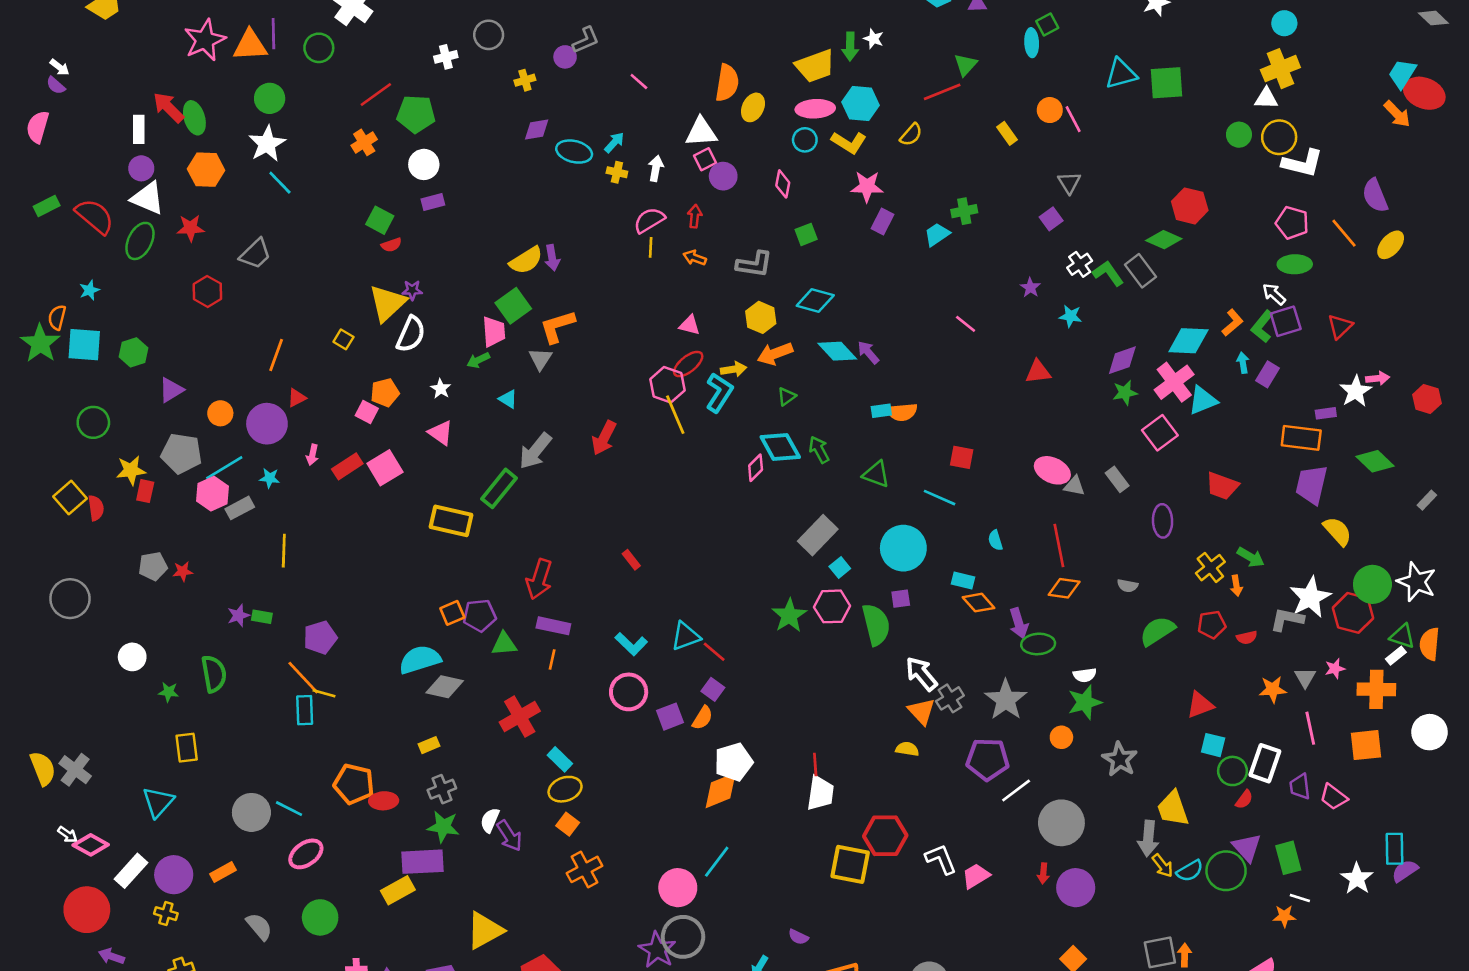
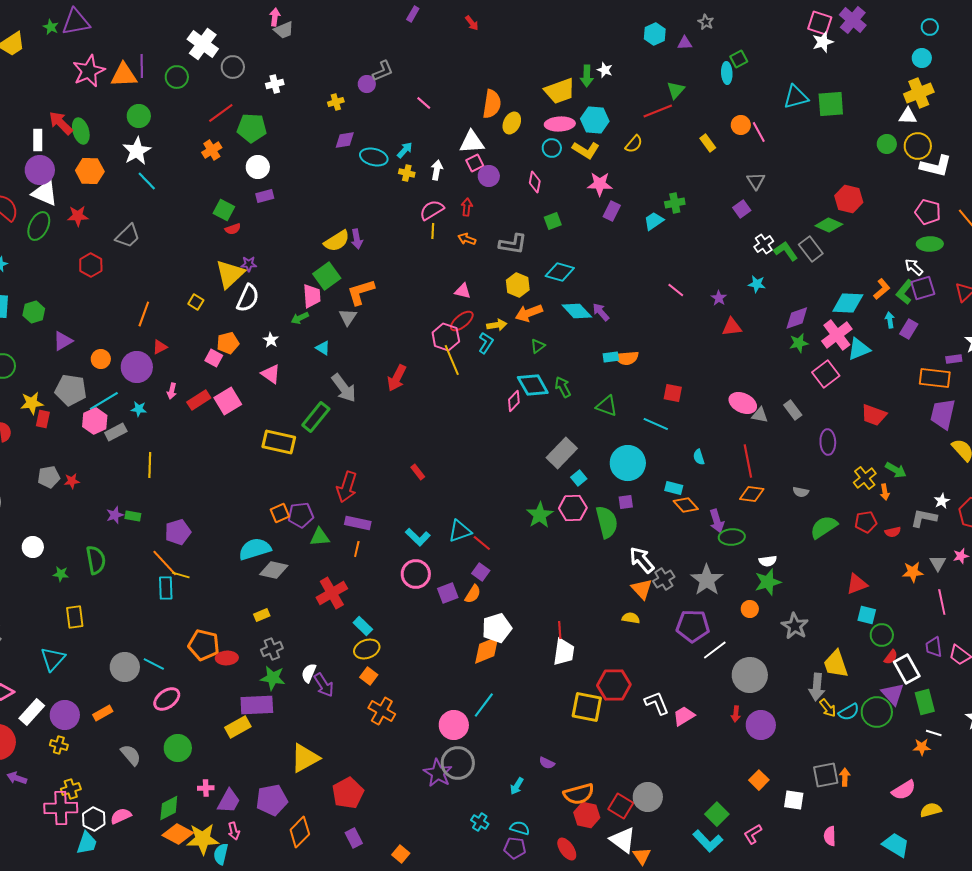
gray circle: (489, 35) -> (233, 67), moved
purple circle: (141, 168) -> (40, 170), size x1.5
purple star: (1030, 288) -> (719, 298), moved
cyan L-shape: (719, 393) -> (486, 343), size x0.7
gray arrow: (535, 451) -> (344, 388), turned -76
white star: (1310, 597) -> (942, 501), size x0.5
white rectangle: (1265, 763) -> (907, 669), moved, turned -48
orange cross: (585, 869) -> (382, 711), turned -32

